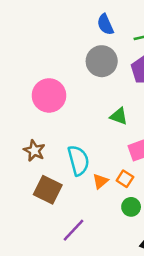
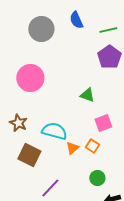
gray circle: (102, 61) -> (41, 29), moved
cyan semicircle: (78, 160) -> (54, 131), turned -60
green circle: (131, 207) -> (97, 178), moved

